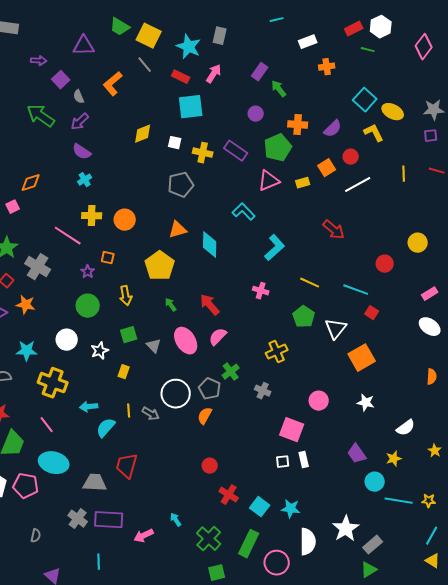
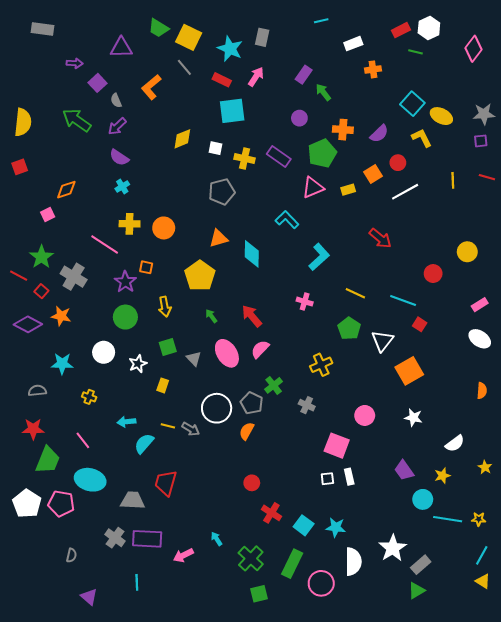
purple star: (88, 272) -> (125, 282), size x1.5
yellow cross: (53, 383) -> (89, 397), size x0.5
yellow line: (129, 411) -> (168, 426), turned -72

